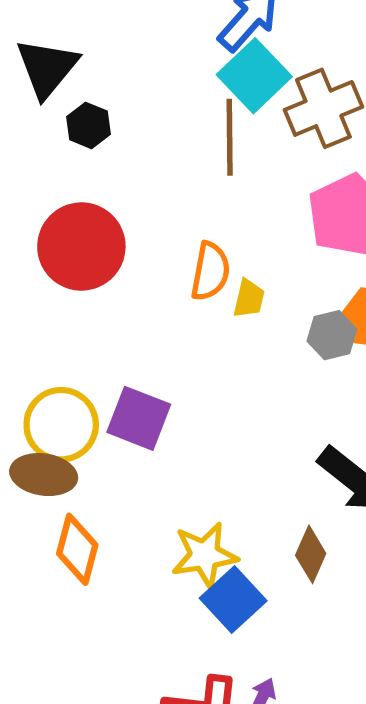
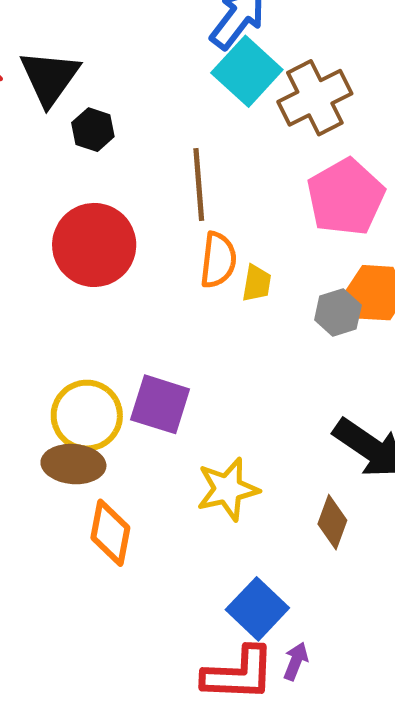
brown line: (230, 137) -> (199, 184), moved
yellow star: (205, 555) -> (228, 489), moved
blue square: (233, 600) -> (257, 609), moved

